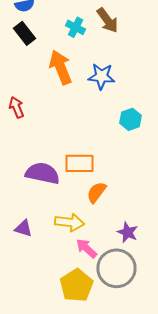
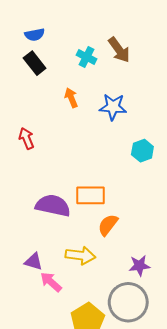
orange arrow: (60, 67) -> (71, 98), size x0.6
purple star: (127, 232) -> (139, 266), turned -30
pink arrow: (86, 248) -> (51, 282), moved

